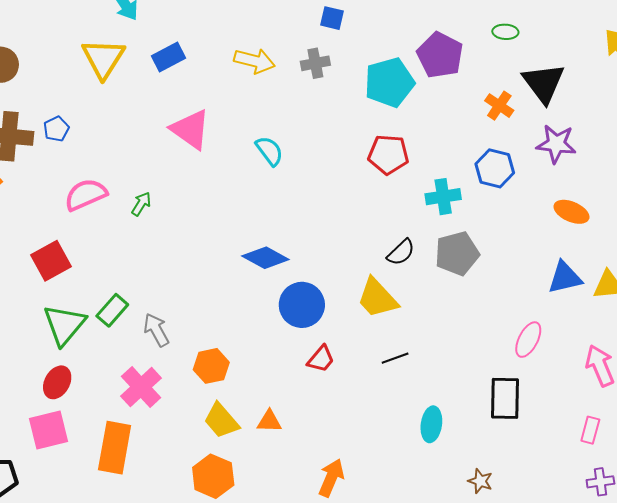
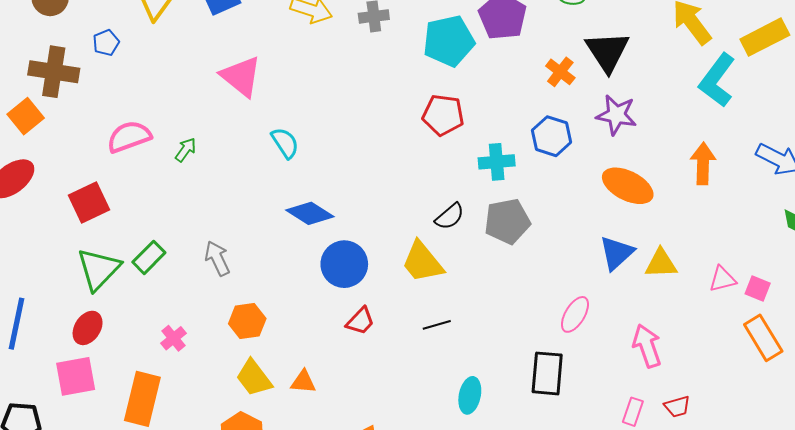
blue pentagon: (56, 129) -> (106, 43), moved
cyan semicircle: (269, 151) -> (285, 143), moved
orange ellipse: (571, 212) -> (628, 186), size x1.4
blue triangle: (565, 278) -> (617, 253), turned -33
gray arrow: (156, 330) -> (217, 258), moved
pink cross: (141, 387) -> (174, 338), size x0.6

